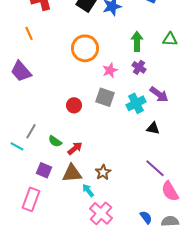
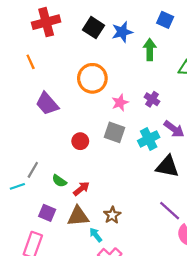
green arrow: (137, 41) -> (150, 50), moved
purple trapezoid: (21, 71) -> (47, 104), moved
black triangle: (153, 128) -> (167, 167), size x1.6
cyan line: (17, 146) -> (17, 186), turned -48

